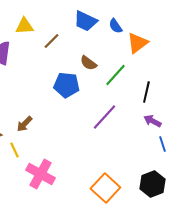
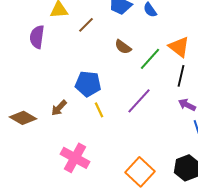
orange triangle: (137, 43) -> (179, 47), moved, turned -45
blue pentagon: (66, 85) -> (88, 84), moved
yellow line: (14, 150) -> (99, 110), moved

